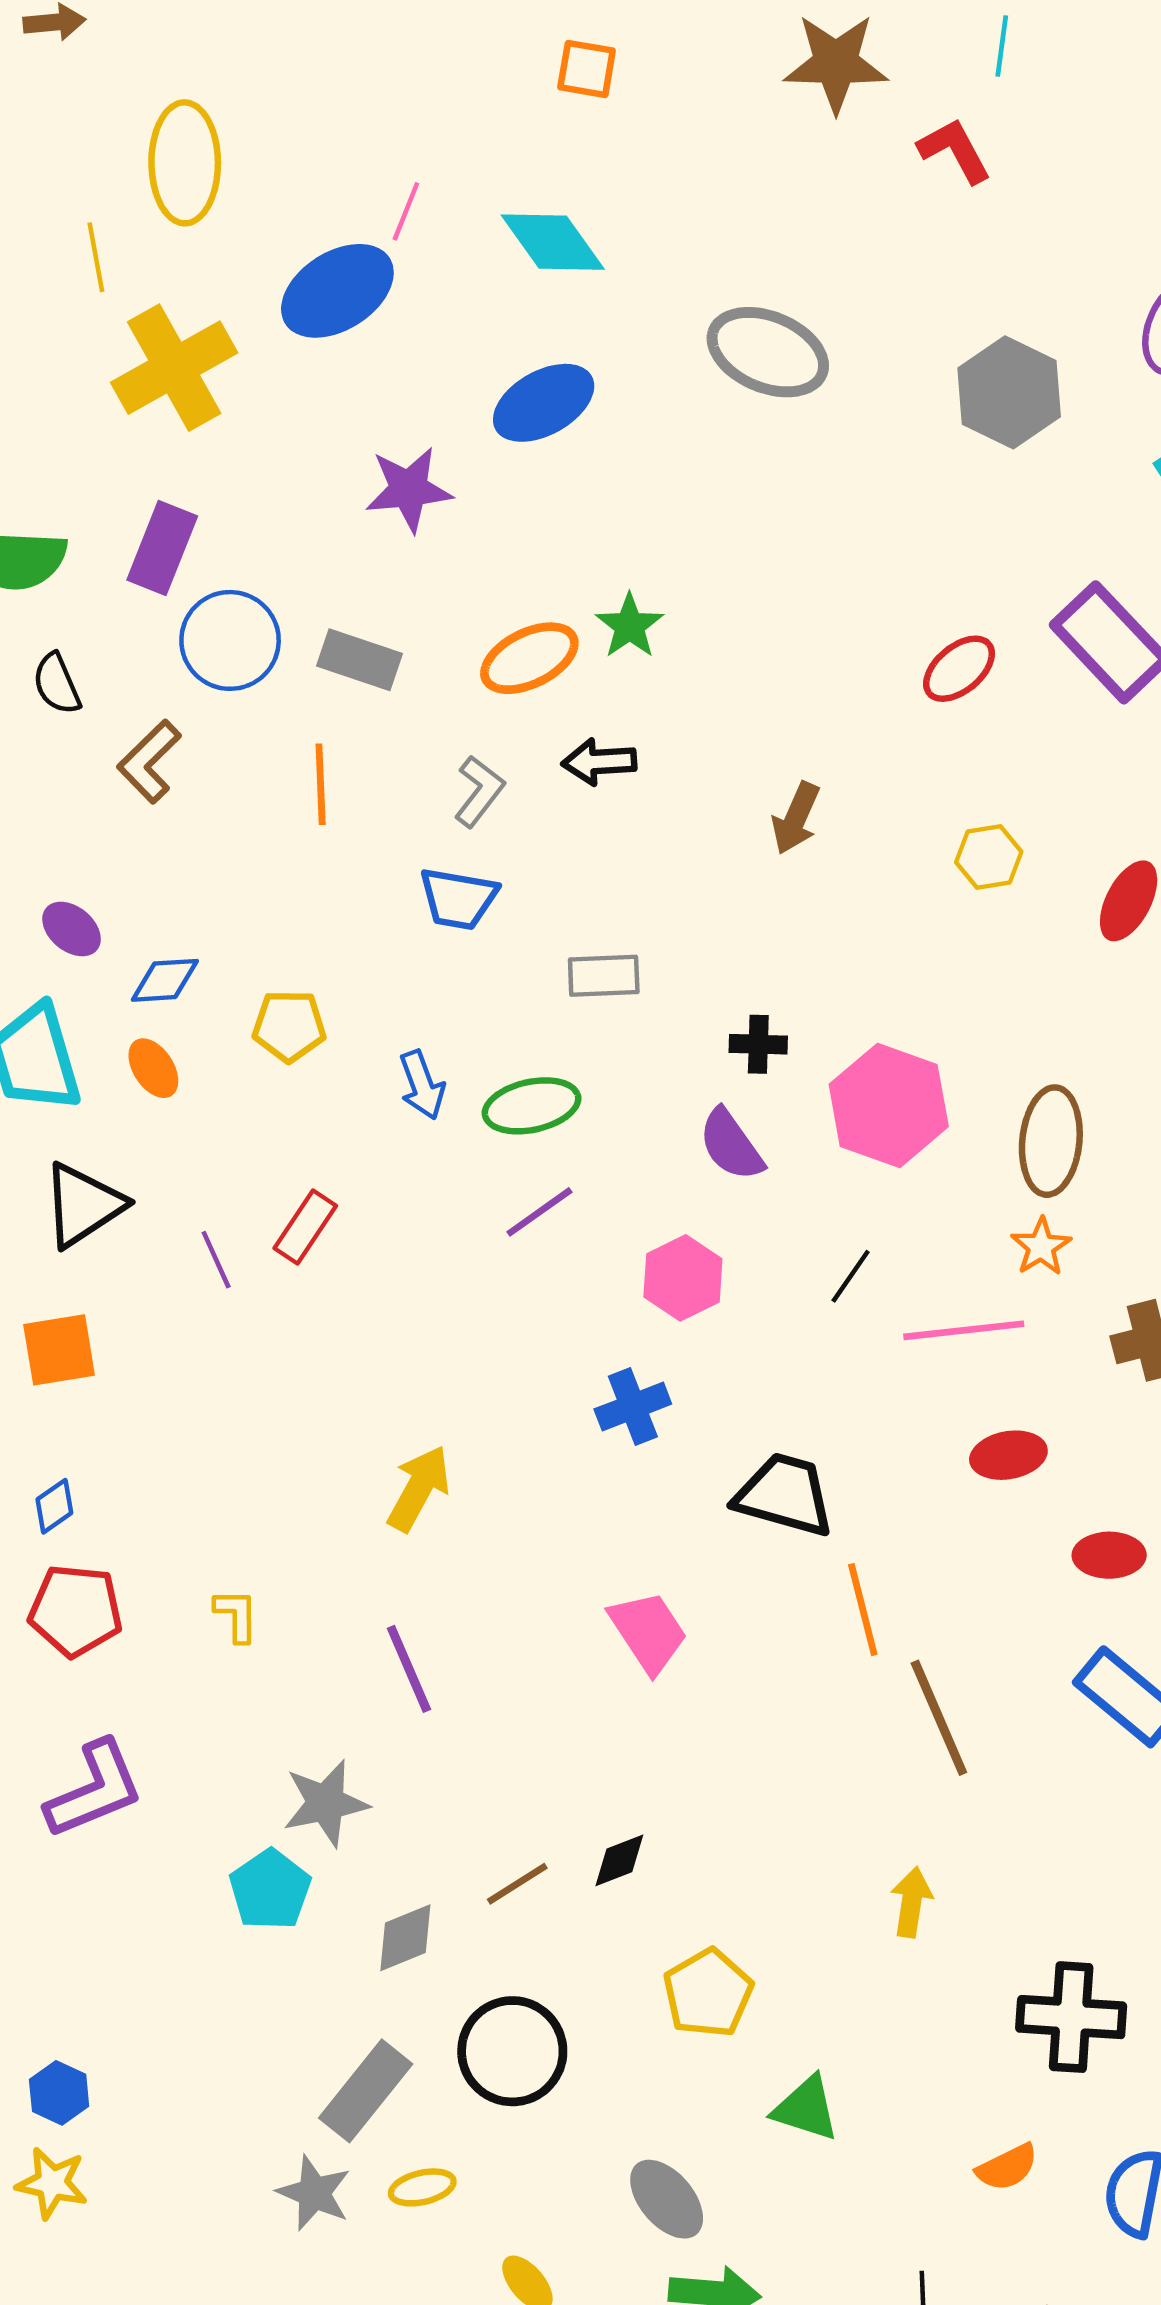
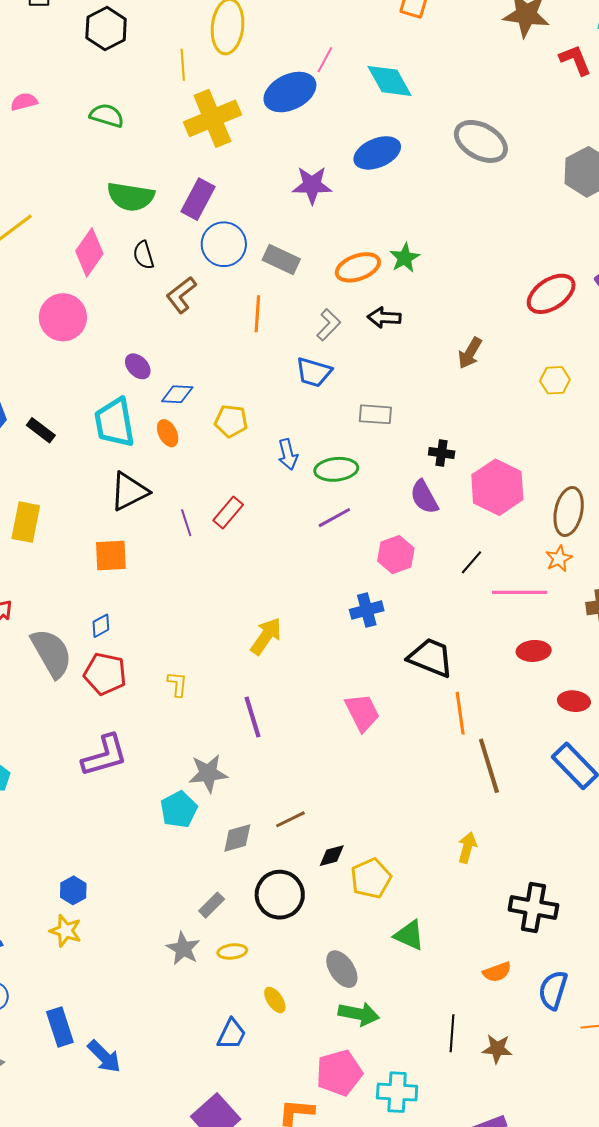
red ellipse: (959, 669) -> (551, 294), size x1.4
black diamond: (619, 1860) -> (332, 856), moved
gray rectangle: (366, 2091) -> (212, 905), size x0.6

